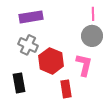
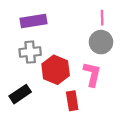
gray cross: (28, 45) -> (30, 52), turned -30
black rectangle: (19, 83) -> (20, 94), turned 66

